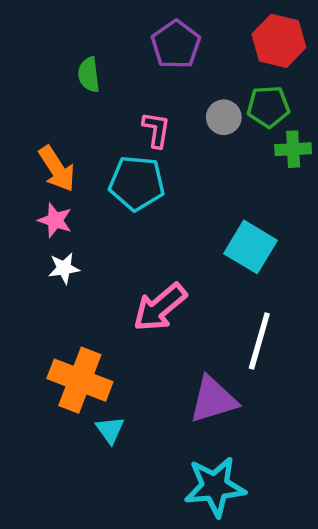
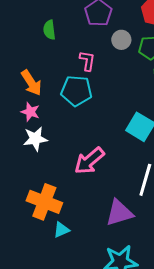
gray circle: (224, 117) -> (121, 40), moved
white star: (64, 268) -> (35, 139), size x1.4
cyan triangle: (110, 430) -> (61, 230), turned 42

